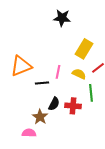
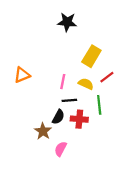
orange triangle: (21, 66) -> (22, 75), size x0.7
black line: (42, 83) -> (69, 100), moved
pink semicircle: (29, 133) -> (61, 149), moved, turned -64

